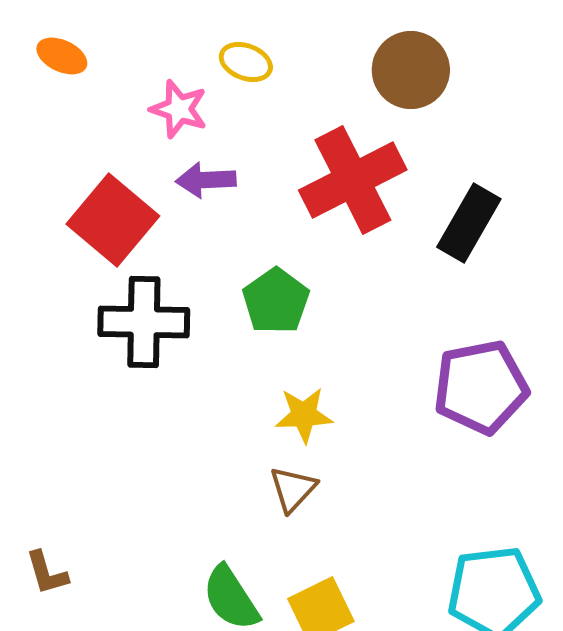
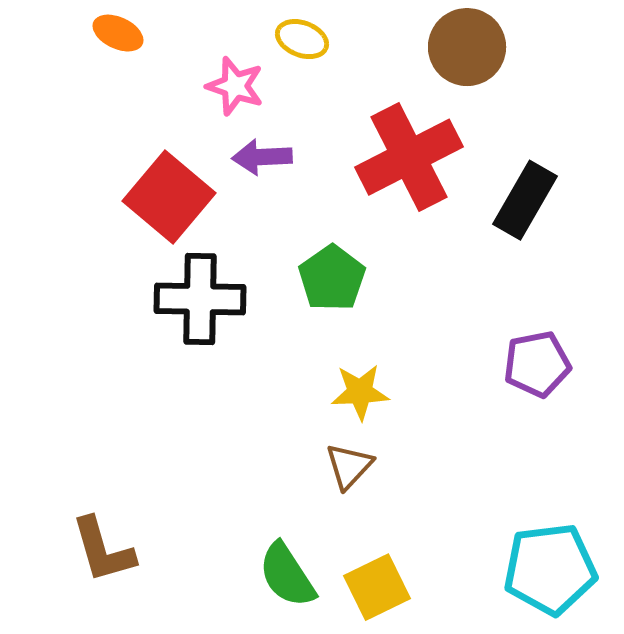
purple pentagon: (481, 387) -> (537, 364), size x0.7
brown L-shape: (47, 573) -> (103, 550), size x1.5

